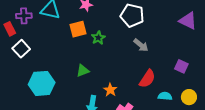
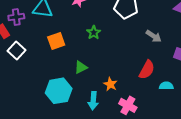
orange square: (78, 29) -> (56, 41), moved
gray arrow: (141, 45) -> (154, 36), moved
cyan hexagon: (42, 83) -> (59, 91), moved

